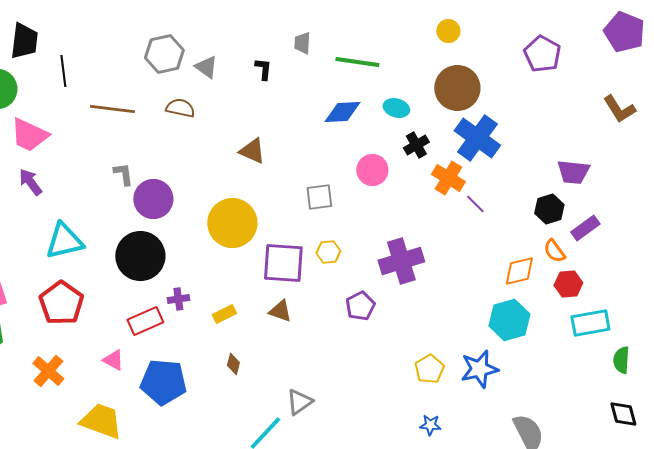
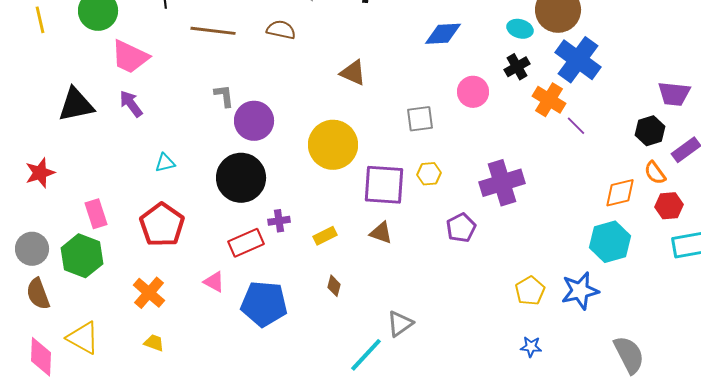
cyan ellipse: (396, 108) -> (520, 29), moved
cyan triangle: (64, 241) -> (165, 163), size x0.5
yellow trapezoid: (101, 421) -> (154, 343), moved, size x0.5

